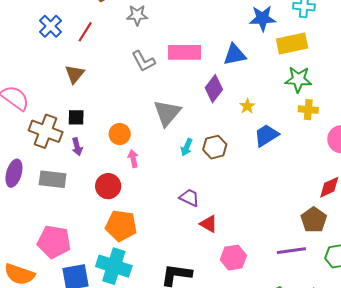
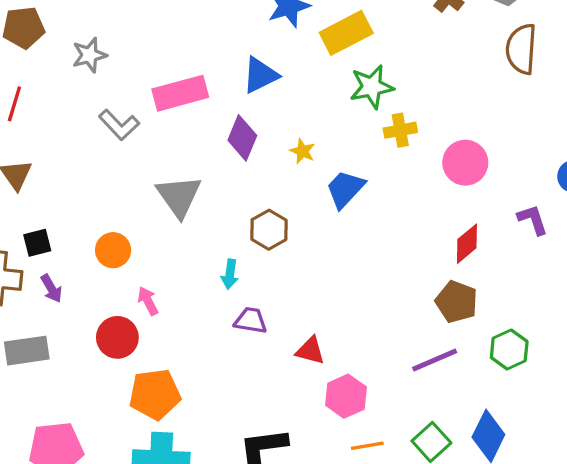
cyan arrow: (187, 147) -> (230, 274), moved
pink arrow: (133, 159) -> (148, 301), moved
red triangle: (209, 224) -> (310, 351), moved

